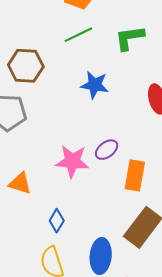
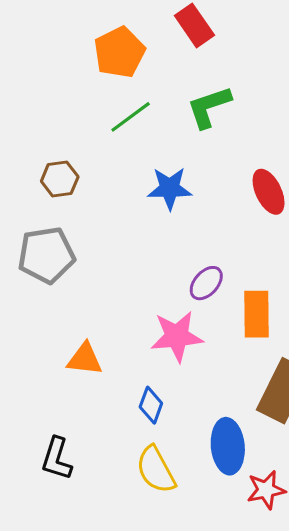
brown hexagon: (26, 66) -> (60, 179), size x0.7
pink star: (72, 161) -> (177, 336), moved

